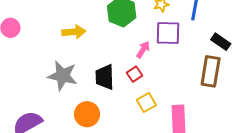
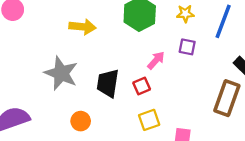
purple square: (168, 33) -> (187, 47), size x0.6
orange circle: (87, 114) -> (81, 121), size x0.7

